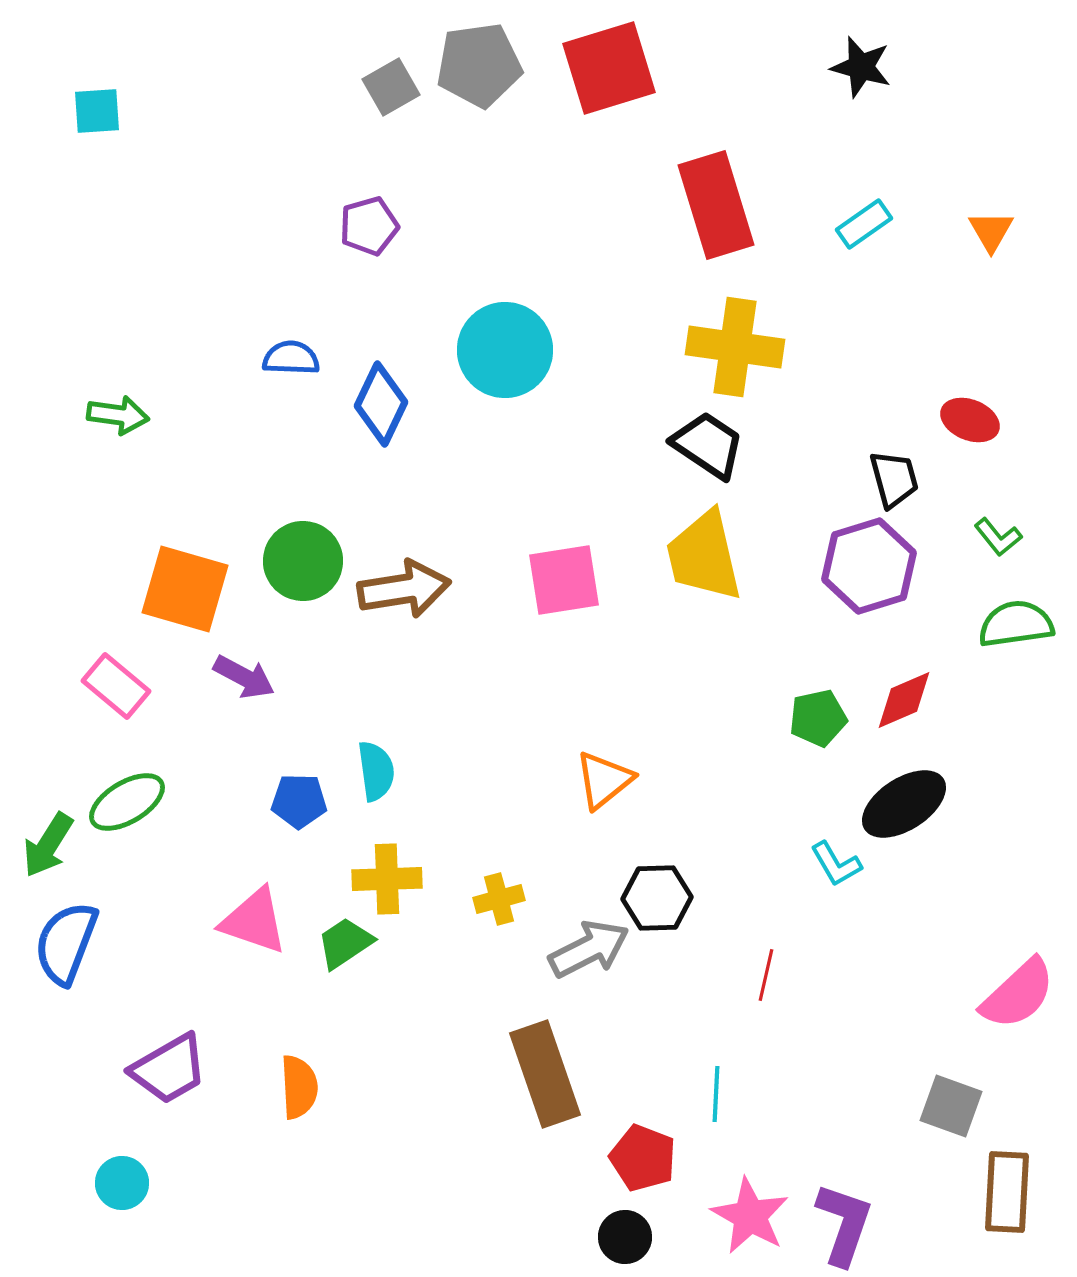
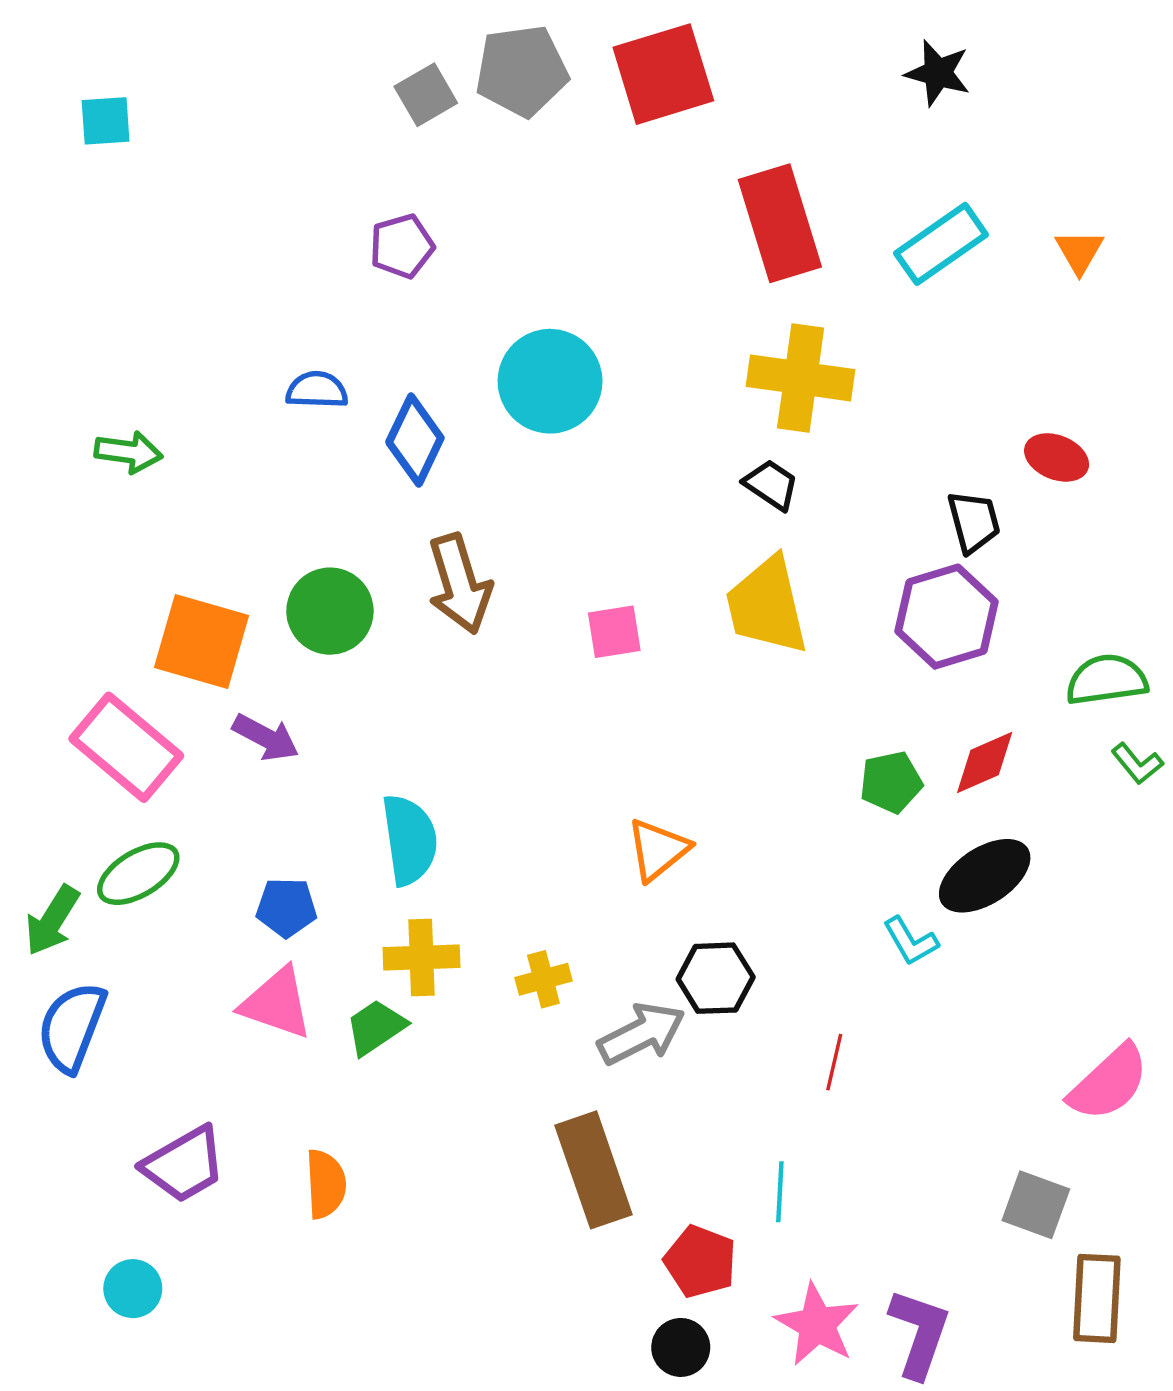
cyan rectangle: (864, 224) -> (941, 244), size x1.5
black trapezoid: (708, 445) -> (771, 485), size x0.7
green L-shape: (998, 537) -> (1137, 764), moved
pink square: (564, 580) -> (614, 632), size x0.7
brown arrow: (404, 589) -> (460, 584), moved, turned 82
pink rectangle: (116, 686) -> (126, 747), size x1.5
cyan semicircle: (376, 771) -> (409, 840), size x1.4
blue pentagon: (299, 801) -> (286, 907), moved

